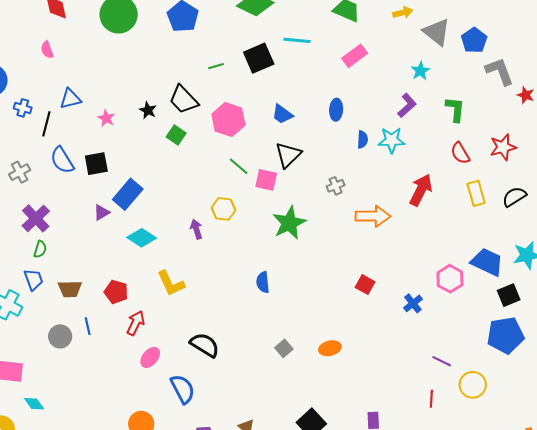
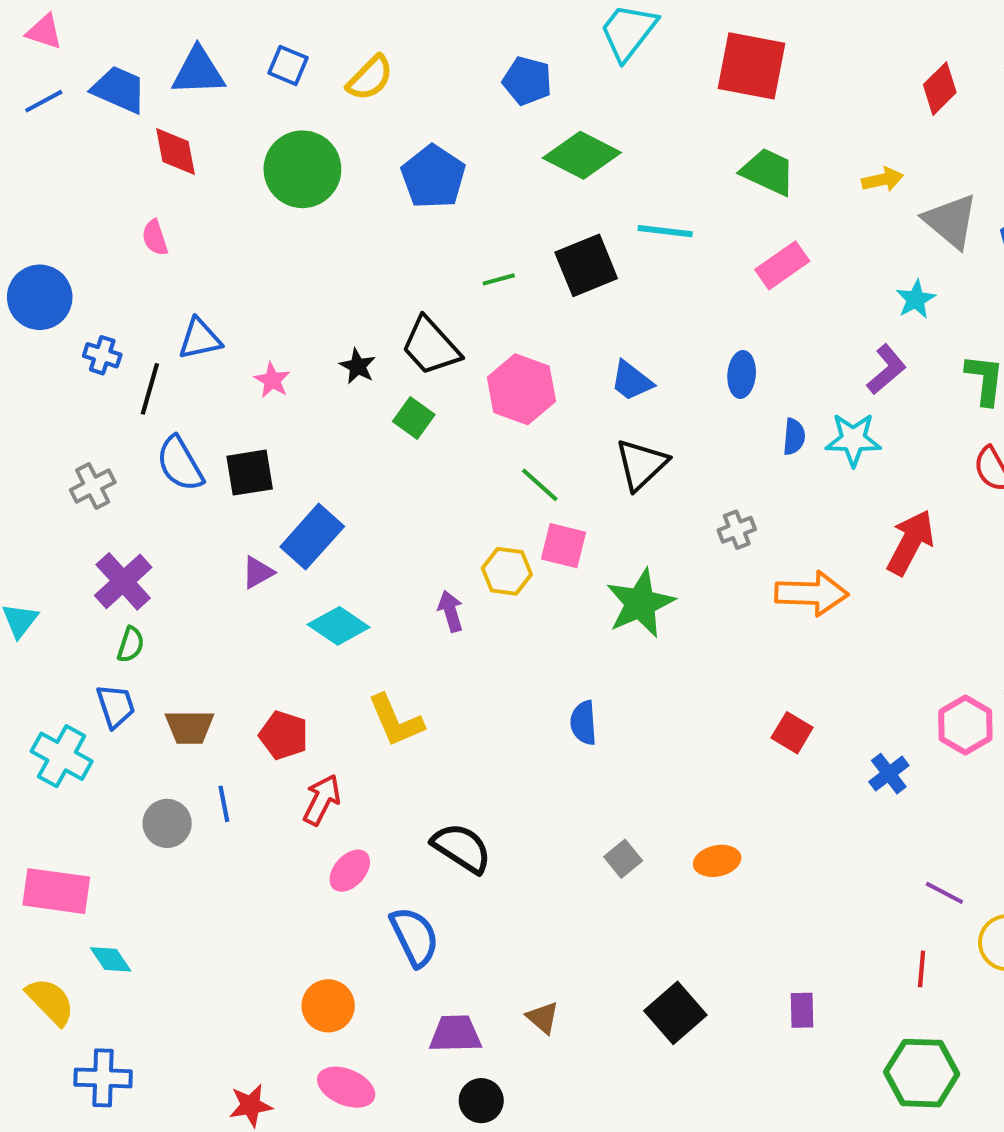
pink square: (266, 180) -> (563, 546), moved

